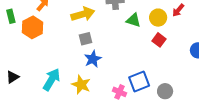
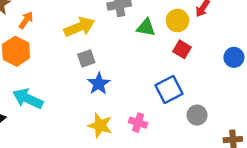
cyan arrow: (52, 79) -> (28, 99), moved, turned -90
blue square: (139, 82) -> (169, 89), moved
yellow star: (81, 85) -> (100, 125), moved

